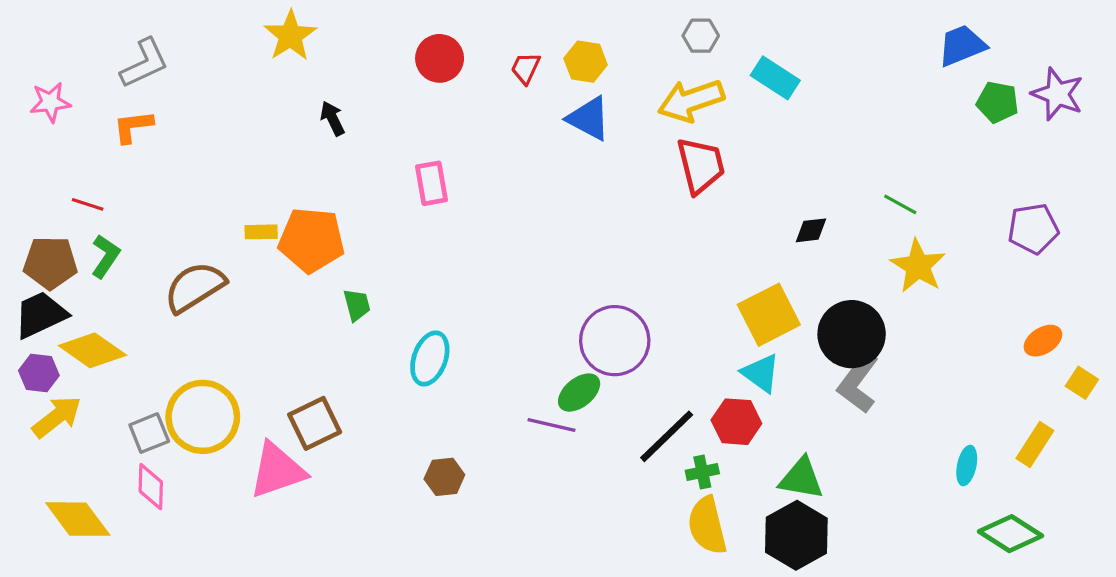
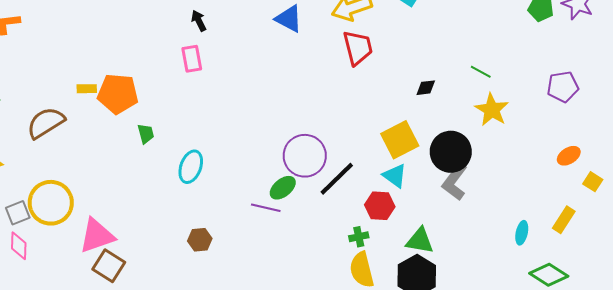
black arrow: (333, 118) -> (199, 21), moved
brown square: (315, 423) -> (109, 266), moved, turned -32
black line: (667, 436) -> (337, 179), moved

